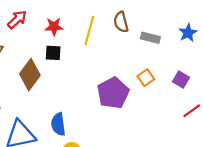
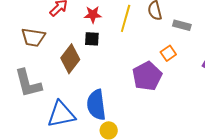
orange square: (146, 78) -> (168, 53), moved
blue semicircle: (58, 124) -> (96, 105), size x1.4

